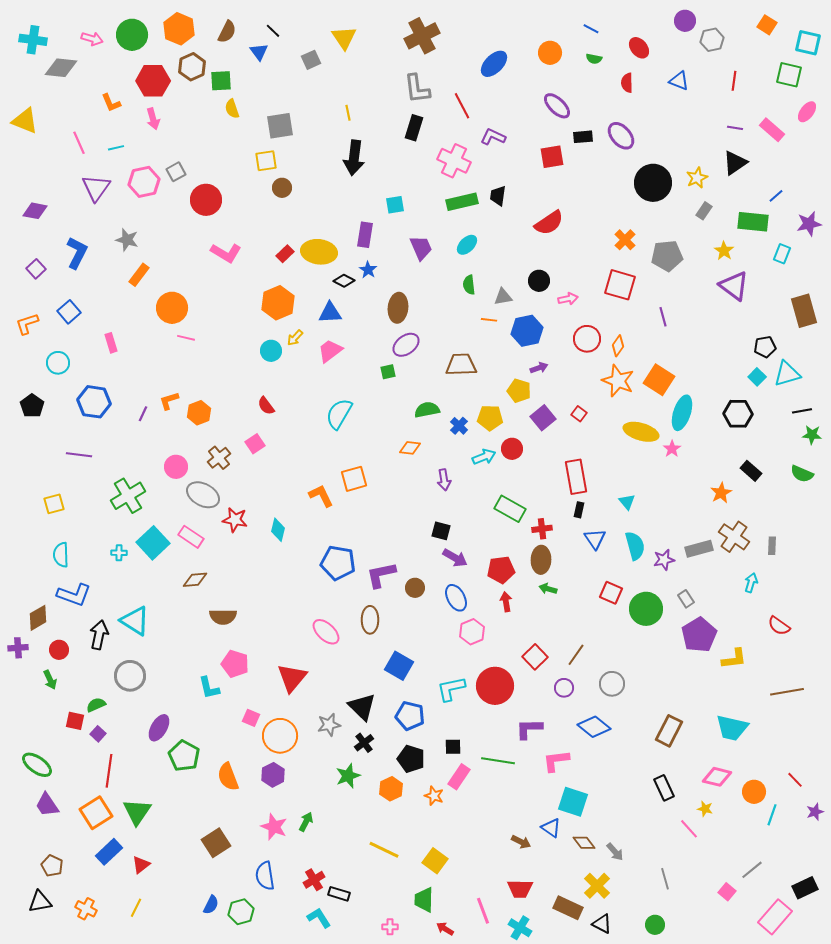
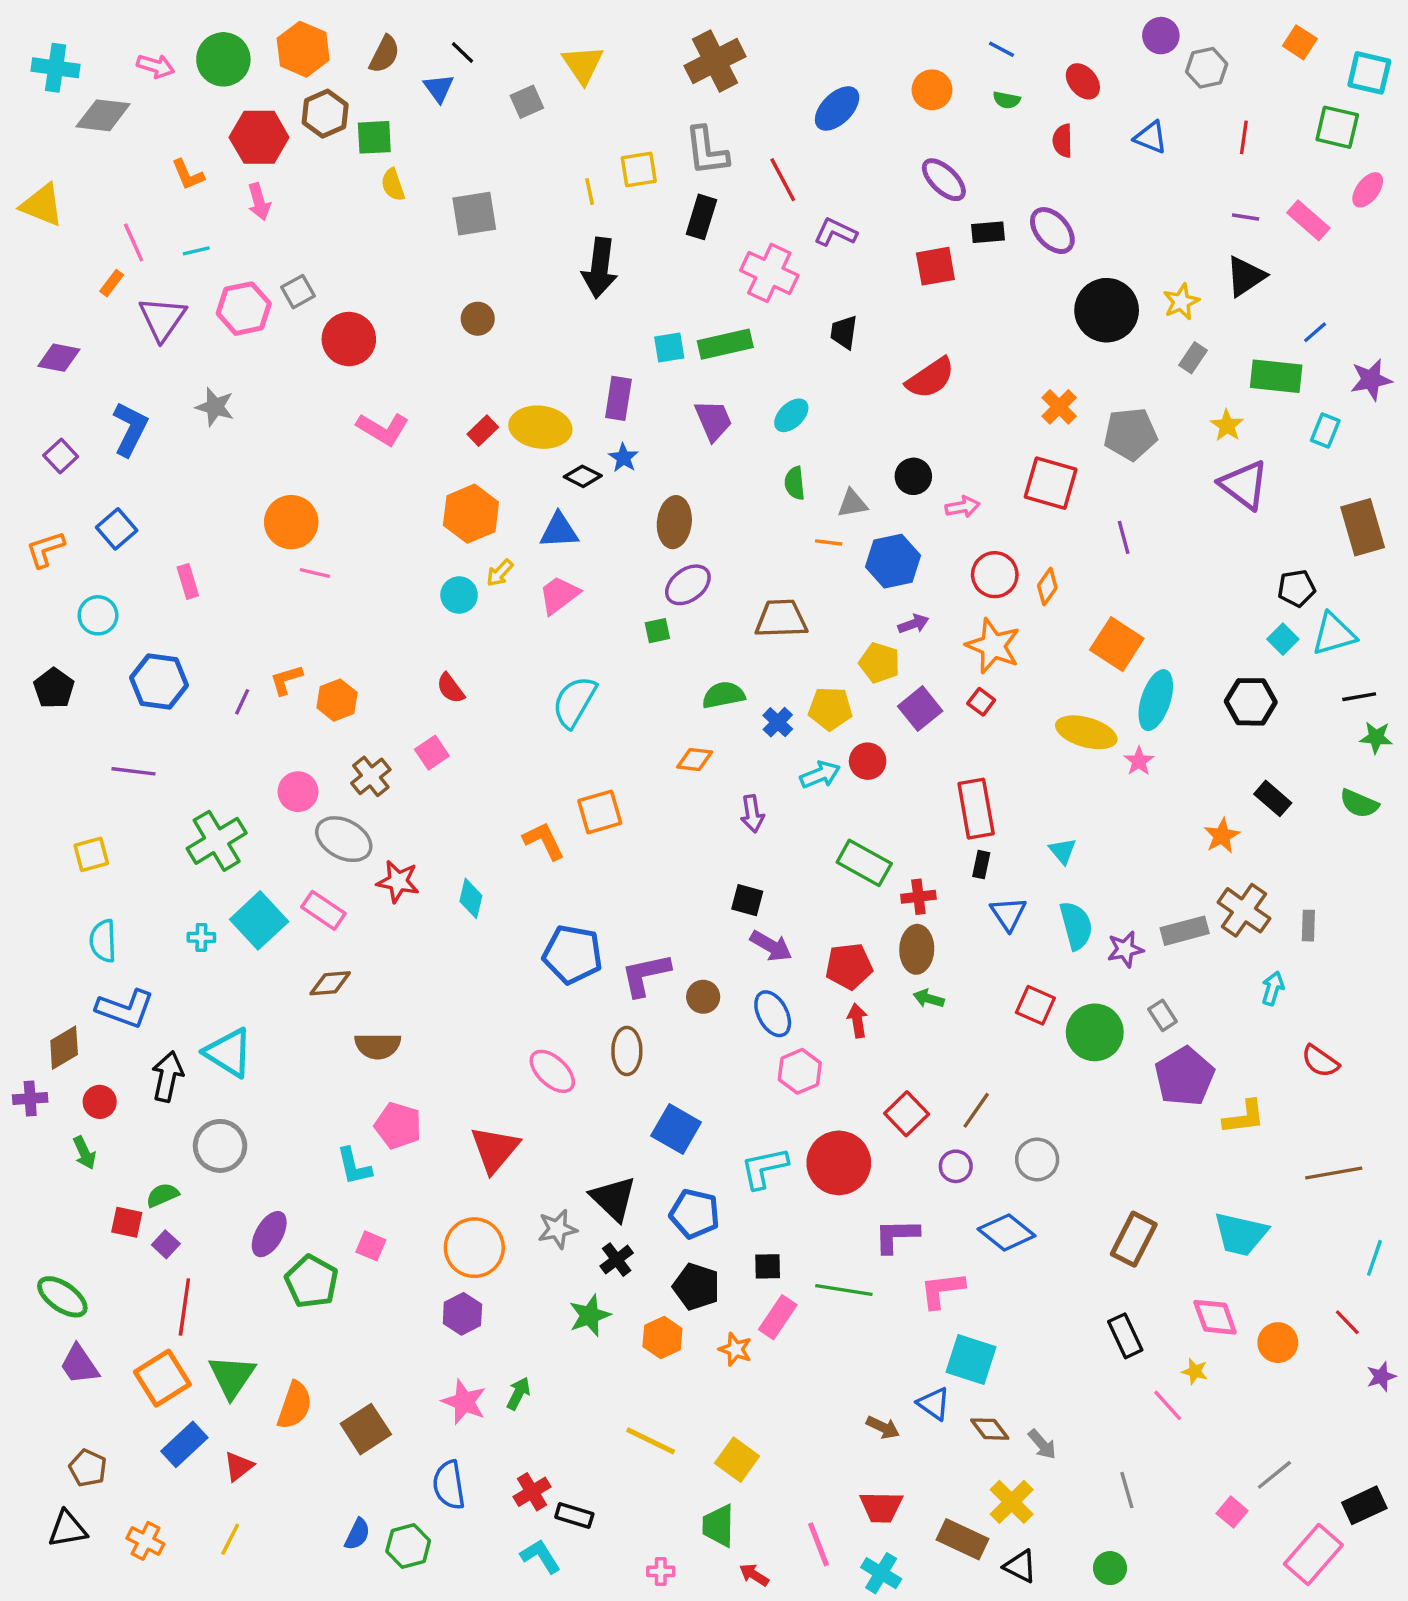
yellow square: (266, 161) -> (639, 170), moved
green rectangle: (462, 202) -> (725, 344), moved
orange rectangle: (139, 275) -> (112, 283), moved, size x0.7
orange star: (618, 381) -> (993, 646), moved
pink square: (251, 718) -> (371, 1246), moved
orange semicircle: (228, 777) -> (295, 1405), moved, turned -140
pink diamond: (717, 777) -> (1215, 1317), turned 56
cyan line: (772, 815) -> (1374, 1258), moved

